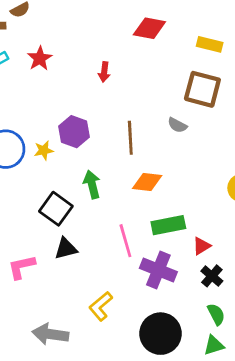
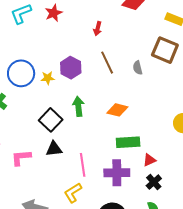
gray semicircle: (177, 125) -> (138, 68), moved, turned 40
brown line: (130, 138) -> (107, 63), moved, turned -30
pink line: (125, 241) -> (83, 165), moved
purple cross: (158, 270) -> (117, 173), turned -30

